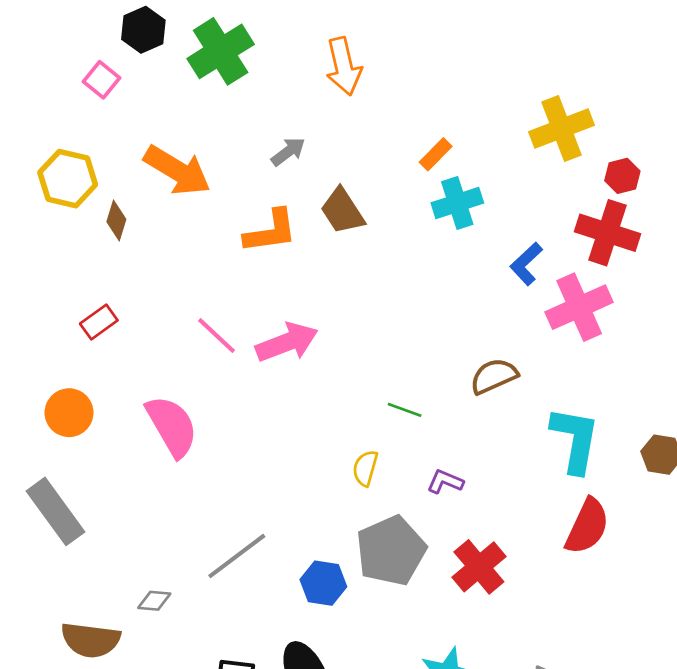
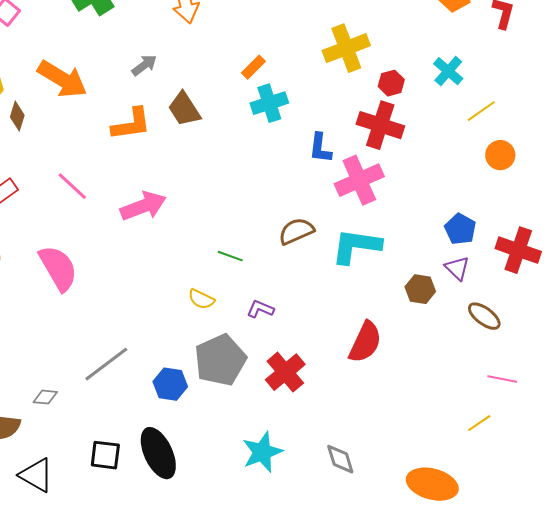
blue L-shape: (526, 264) -> (320, 148), turned -40
pink line: (216, 336) -> (72, 186), moved
cyan L-shape: (575, 440) -> (356, 246), moved, turned -92
yellow semicircle: (365, 468) -> (201, 299), turned -80

